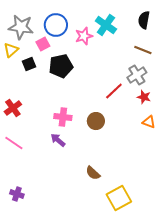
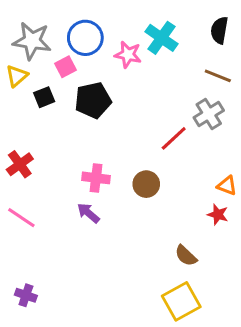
pink star: (84, 36) -> (128, 55), turned 30
red star: (144, 97) -> (218, 215), moved
brown semicircle: (93, 173) -> (186, 256), moved

